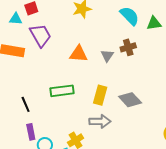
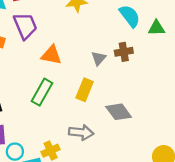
orange triangle: (79, 54) -> (51, 55), moved
green rectangle: (62, 91) -> (42, 92), turned -60
yellow rectangle: (100, 95) -> (85, 90), moved

